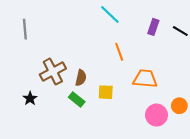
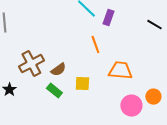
purple rectangle: (153, 27) -> (108, 18), moved
brown semicircle: (81, 78) -> (58, 70), turned 42

